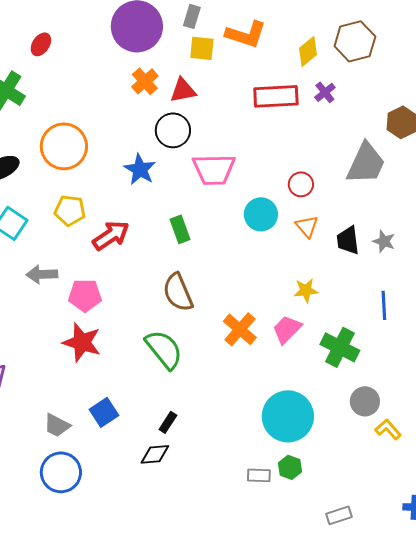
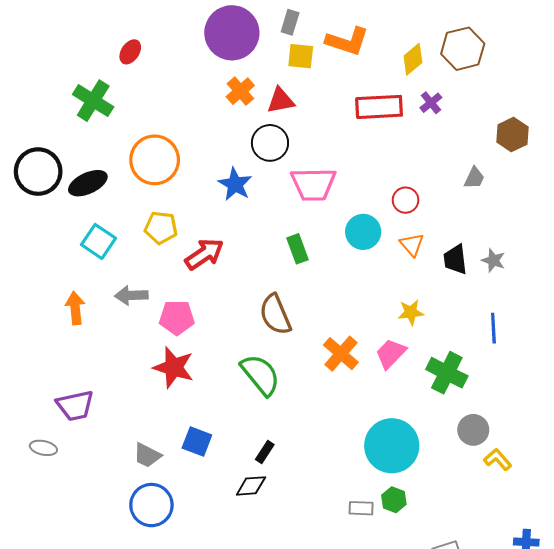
gray trapezoid: (366, 163) -> (474, 178), size x0.5
green rectangle: (180, 229) -> (298, 249), moved
blue square: (104, 412) -> (197, 442), turned -36

